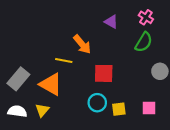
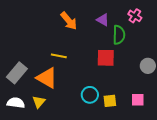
green semicircle: (144, 42) -> (119, 35), moved, turned -30
orange arrow: (82, 44) -> (69, 21), moved
red square: (104, 73) -> (106, 58), moved

